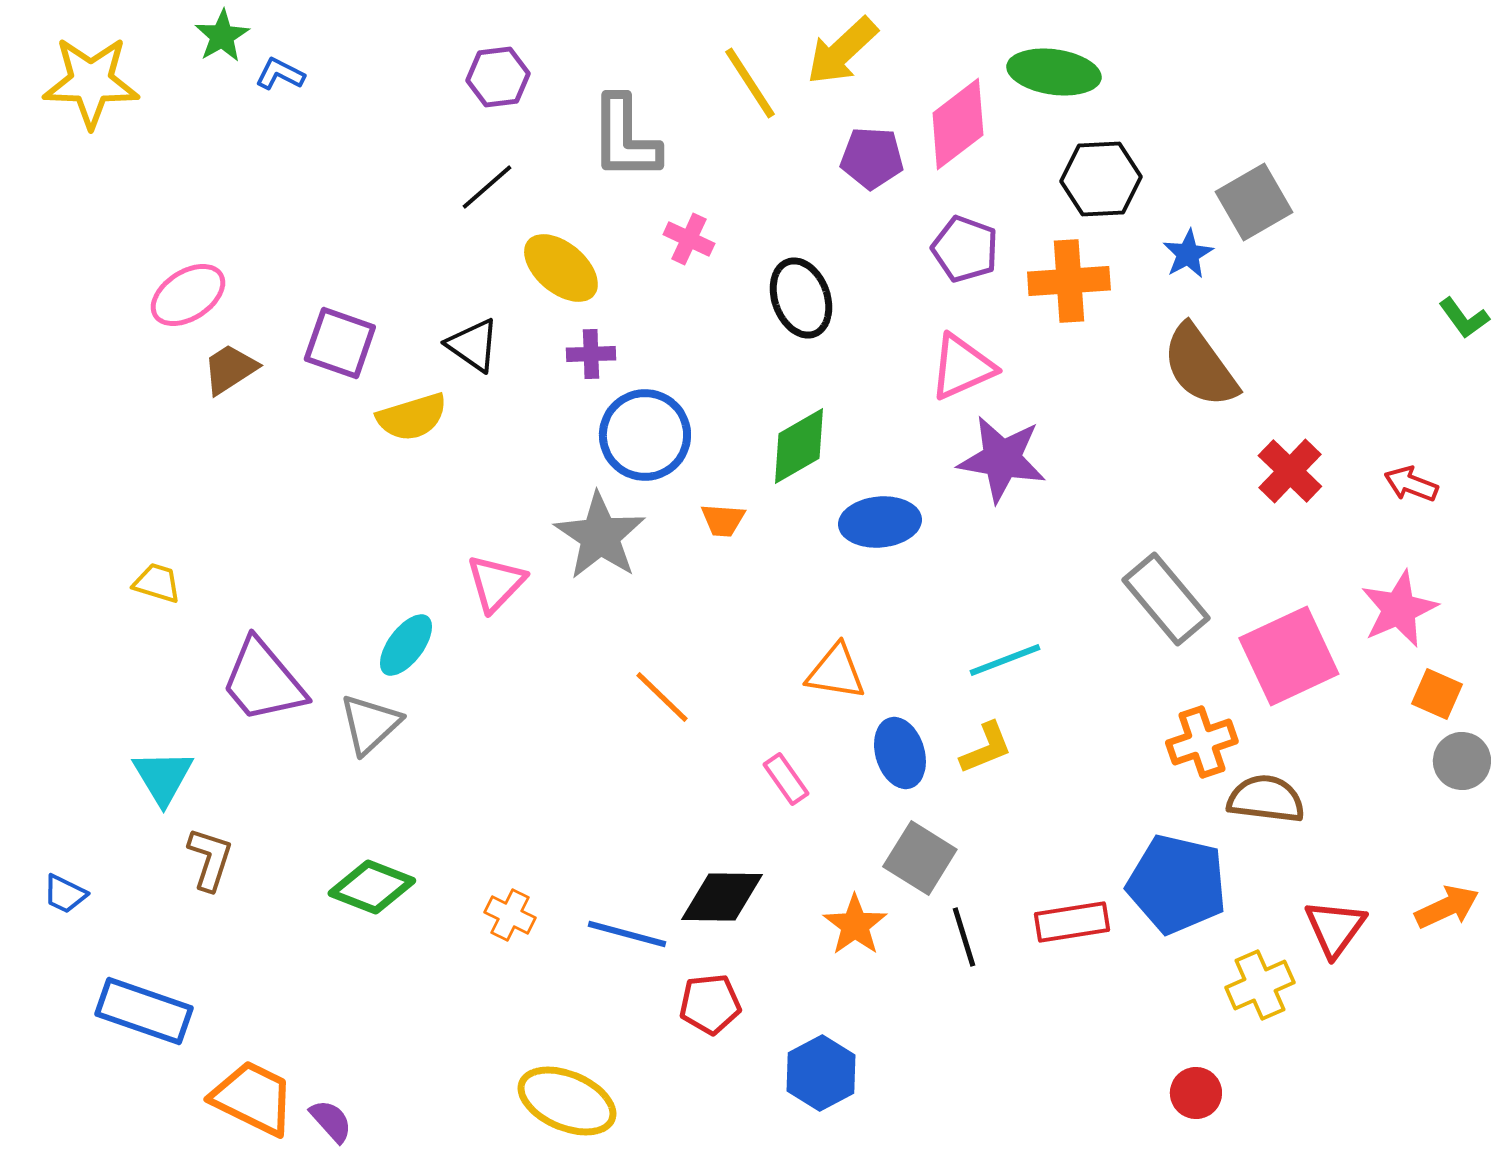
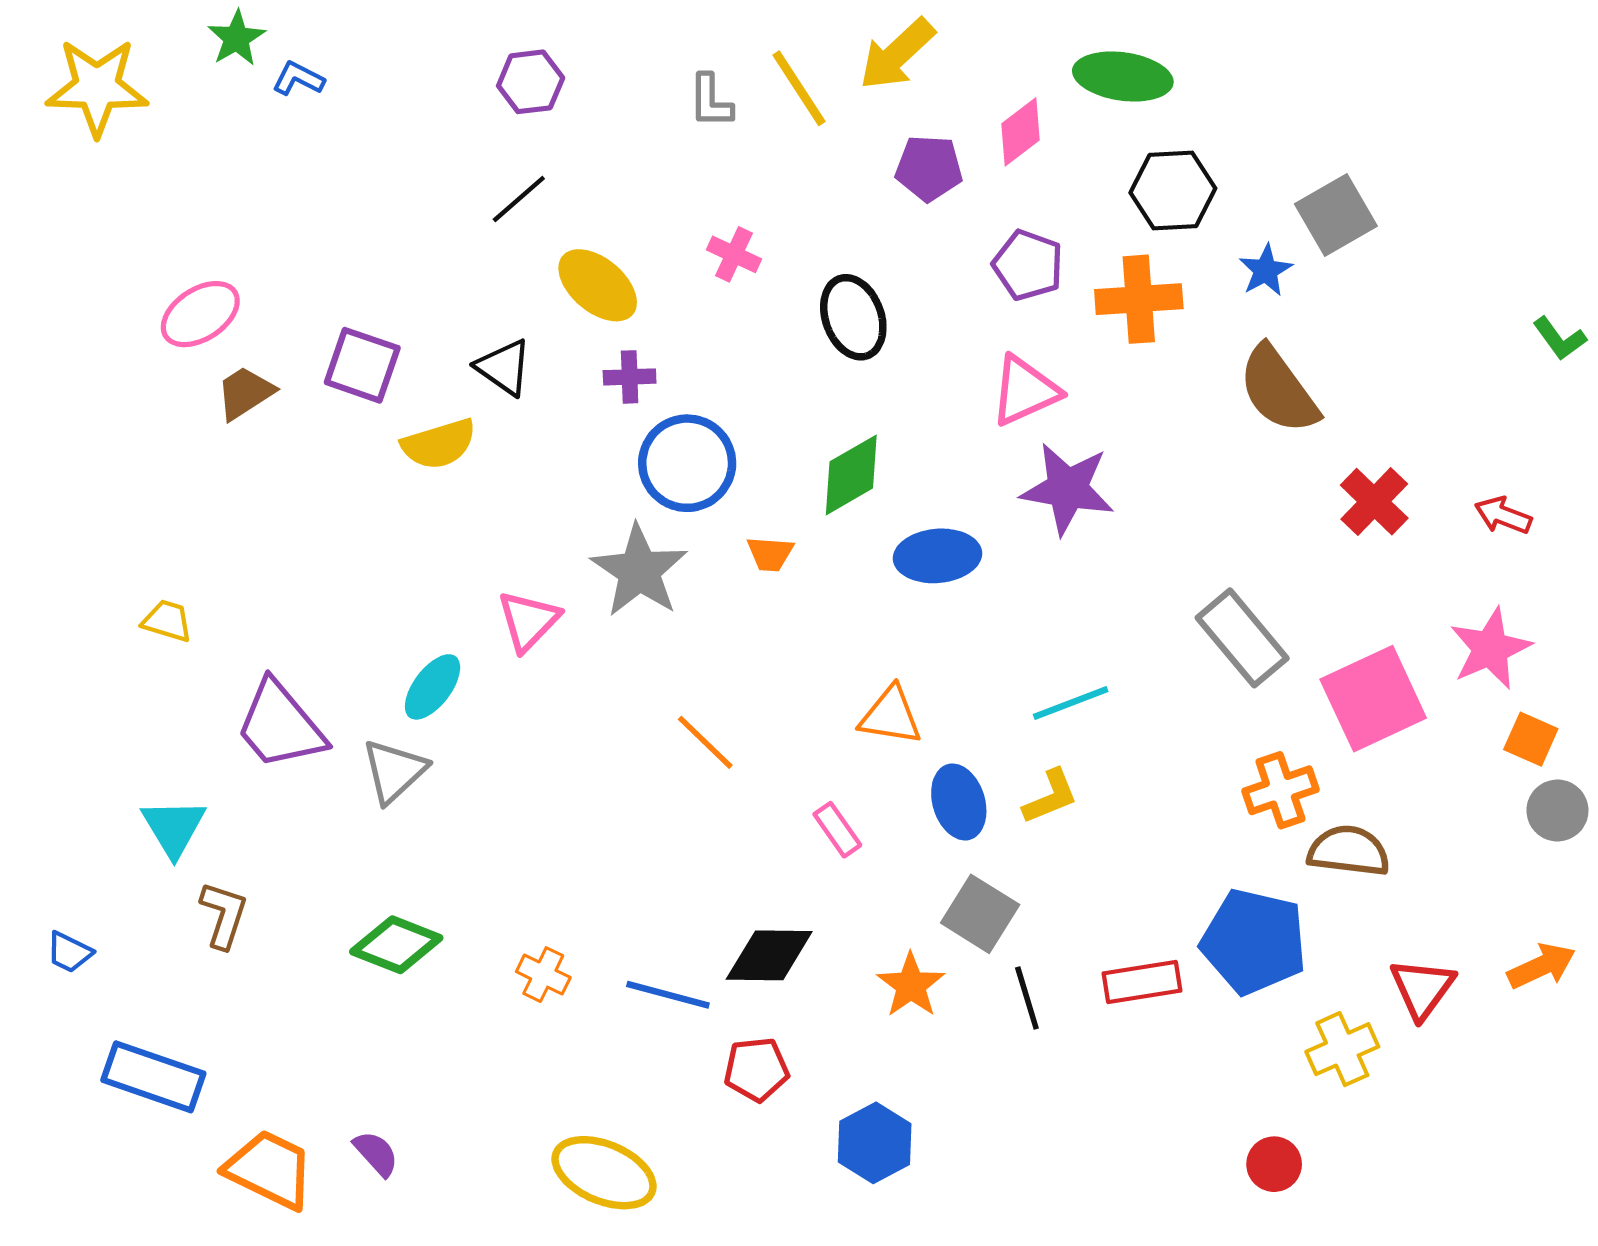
pink diamond: (958, 124) -> (1021, 132), size x0.7
gray L-shape: (625, 138) -> (711, 101), moved, size x0.6
purple semicircle: (331, 1121) -> (376, 1154), moved

